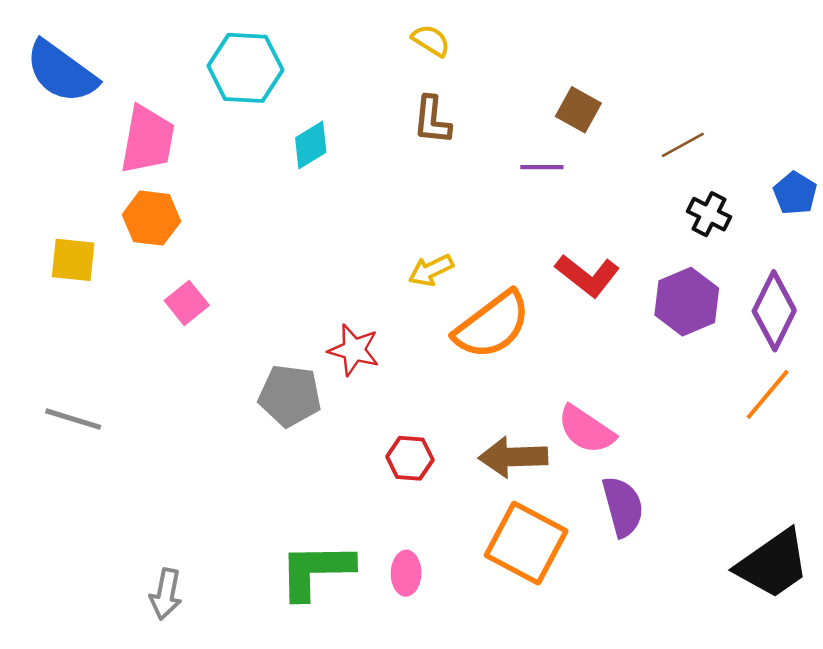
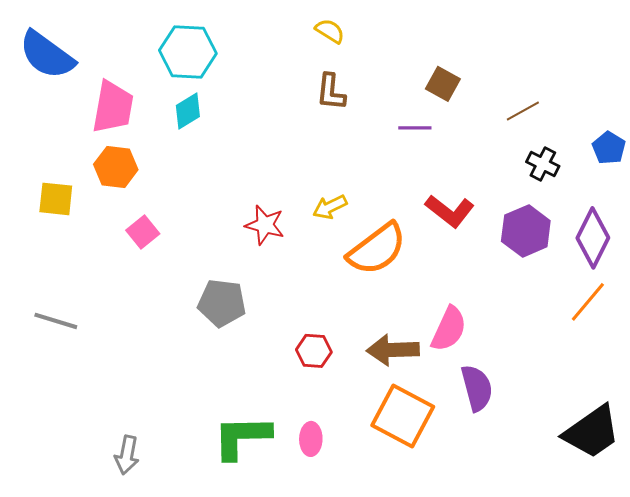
cyan diamond: (311, 145) -> (188, 111), moved
red star: (354, 350) -> (265, 225), moved
pink semicircle: (586, 430) -> (449, 329), turned -99

